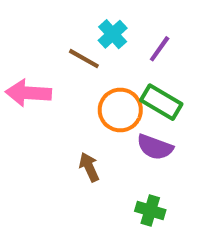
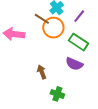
orange circle: (120, 110) -> (53, 28), moved
green cross: (150, 210) -> (57, 94), moved

